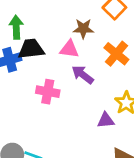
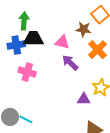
brown star: (83, 29) -> (83, 29), moved
pink cross: (48, 92) -> (27, 72), moved

